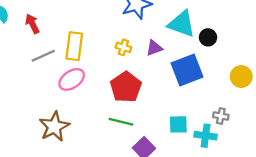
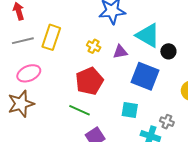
blue square: (187, 70) -> (145, 76), turned 32
pink ellipse: (72, 79) -> (29, 73), moved
cyan square: (178, 124) -> (130, 110), moved

